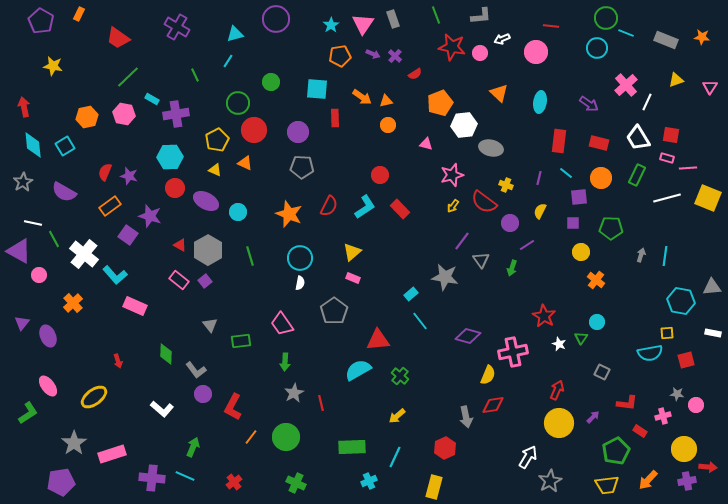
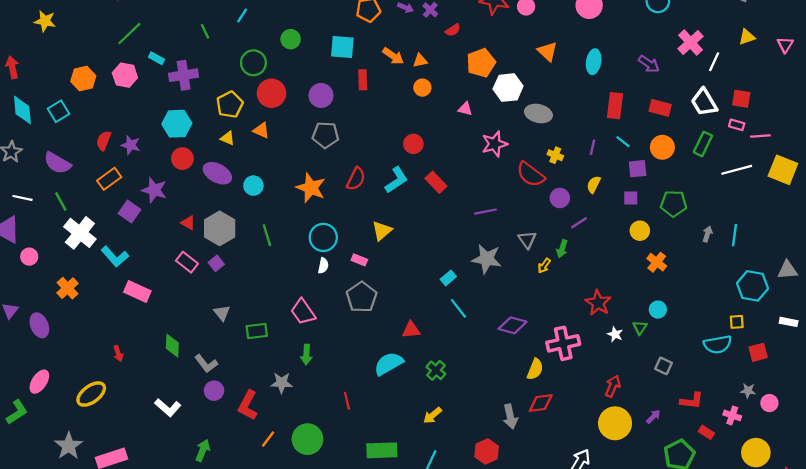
yellow arrow: (453, 206) -> (544, 266), moved
green line: (54, 239) -> (61, 201), moved
purple line: (462, 241) -> (485, 212), moved, turned 42
pink rectangle: (353, 278) -> (359, 260), moved
red triangle: (378, 340) -> (411, 330), size x0.7
pink ellipse: (48, 386) -> (39, 382), turned 70
gray star: (294, 393) -> (282, 383), moved, turned 30
pink cross: (663, 416) -> (732, 415), turned 35

